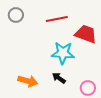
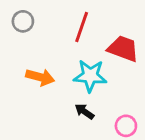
red line: (57, 19) -> (82, 27), turned -60
orange arrow: (28, 81) -> (40, 77), moved

